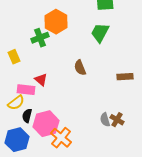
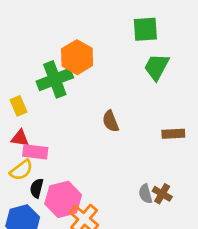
green trapezoid: (100, 33) -> (157, 67), moved
green cross: (40, 38) -> (55, 79), size x1.4
red triangle: (41, 80) -> (20, 138), moved, turned -32

